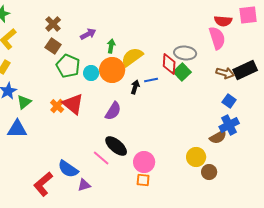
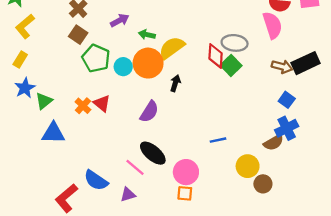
green arrow: (111, 46) -> (147, 35), turned -88
blue line: (151, 80) -> (218, 140), moved
red triangle: (73, 104) -> (102, 103), size x0.7
blue triangle: (17, 129) -> (53, 133), moved
purple triangle: (84, 185) -> (128, 195), moved

